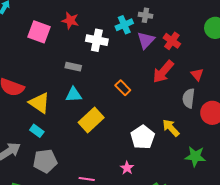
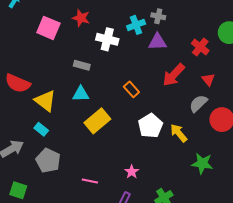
purple triangle: (146, 40) -> (157, 42), turned 42
red cross: (172, 41) -> (200, 47), moved
gray semicircle: (189, 98) -> (198, 103), turned 36
white pentagon: (143, 137) -> (150, 126), moved
gray pentagon: (45, 161) -> (48, 161), turned 30

